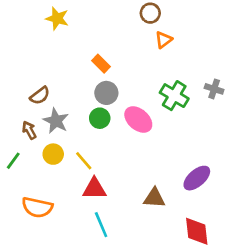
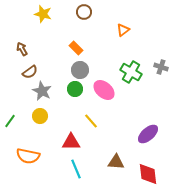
brown circle: (150, 13) -> (84, 12), moved
brown arrow: (29, 130) -> (22, 49), moved
yellow line: (84, 161) -> (91, 121), moved
brown triangle: (154, 198) -> (116, 162), moved

